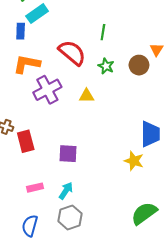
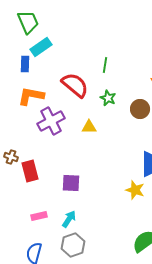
brown circle: (139, 65) -> (140, 109), moved

